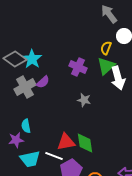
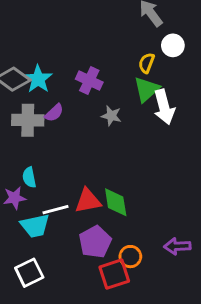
purple cross: (78, 67) -> (89, 81), moved
gray cross: (25, 87) -> (28, 120), turned 30
gray star: (84, 100) -> (111, 116), moved
white line: (54, 156) -> (56, 210), moved, turned -36

